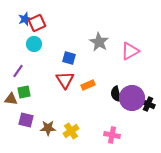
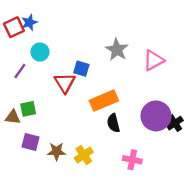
red square: (37, 23) -> (14, 27), moved
purple line: (18, 71) -> (20, 71), moved
red triangle: (65, 80) -> (65, 83), moved
orange rectangle: (88, 85) -> (104, 101), size x1.6
black semicircle: (116, 94) -> (113, 123), moved
black cross: (148, 104) -> (175, 123), turned 32

